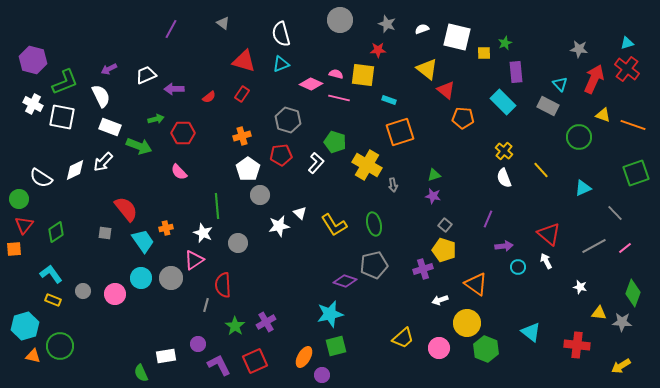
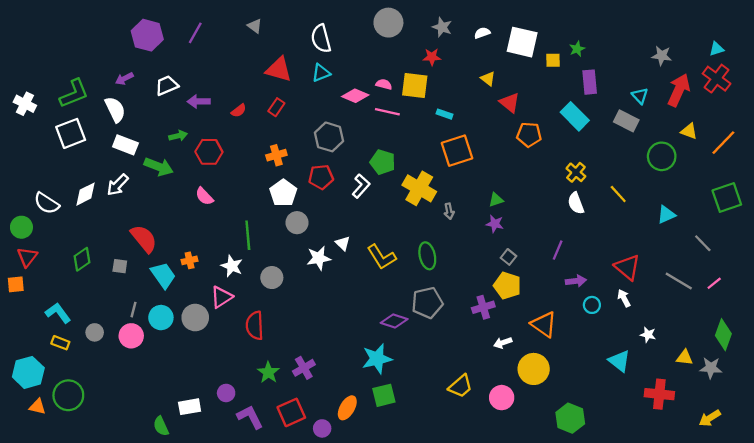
purple hexagon: (33, 60) -> (147, 35), moved
yellow triangle: (427, 69) -> (488, 79), size x0.6
white cross: (33, 104) -> (25, 104), moved
white square: (62, 117) -> (71, 133), turned -32
orange line: (633, 125) -> (723, 143), turned -65
green diamond: (56, 232) -> (82, 259), moved
gray line: (594, 246) -> (679, 281), turned 60
white star: (580, 287) -> (648, 335), moved
gray line: (206, 305) -> (133, 310), moved
cyan triangle: (531, 332) -> (619, 361), moved
green hexagon: (486, 349) -> (570, 418), moved
purple circle: (322, 375) -> (322, 428), moved

